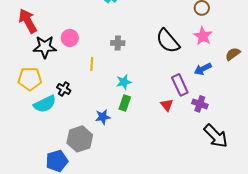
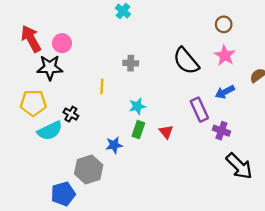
pink circle: (70, 38) -> (62, 43), moved
red triangle: (167, 105) -> (166, 132), moved

